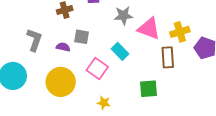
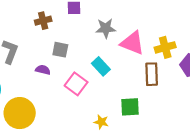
purple semicircle: (63, 47) -> (43, 70), moved
yellow circle: (61, 82) -> (20, 113), moved
yellow star: (104, 103) -> (101, 122), moved

